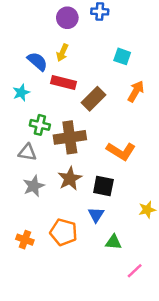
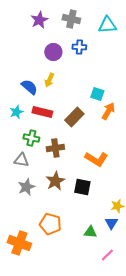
cyan square: (122, 56) -> (97, 94), moved
red rectangle: (64, 83) -> (42, 112), moved
brown cross: (70, 137) -> (55, 148), size x0.7
blue triangle: (96, 215) -> (111, 223), moved
orange cross: (25, 240) -> (19, 243), moved, size x1.6

